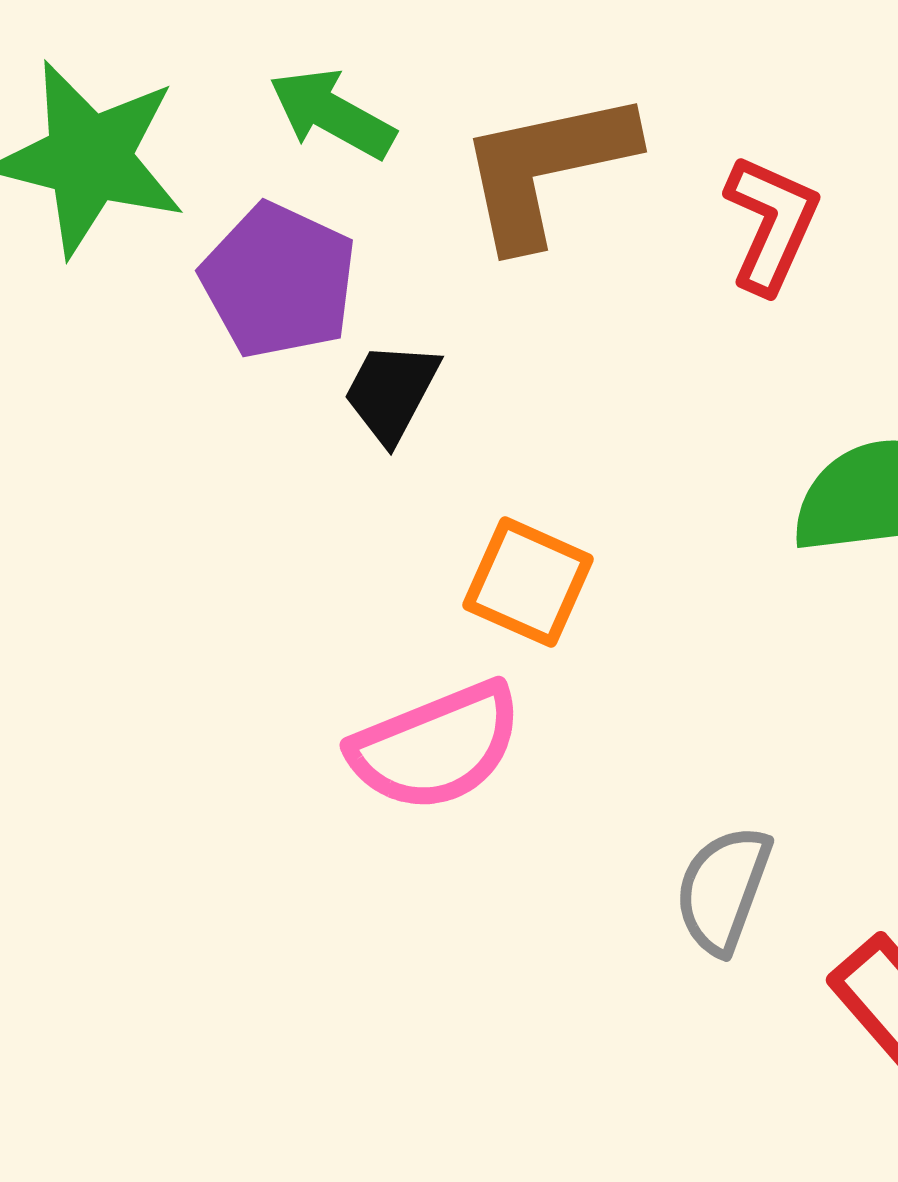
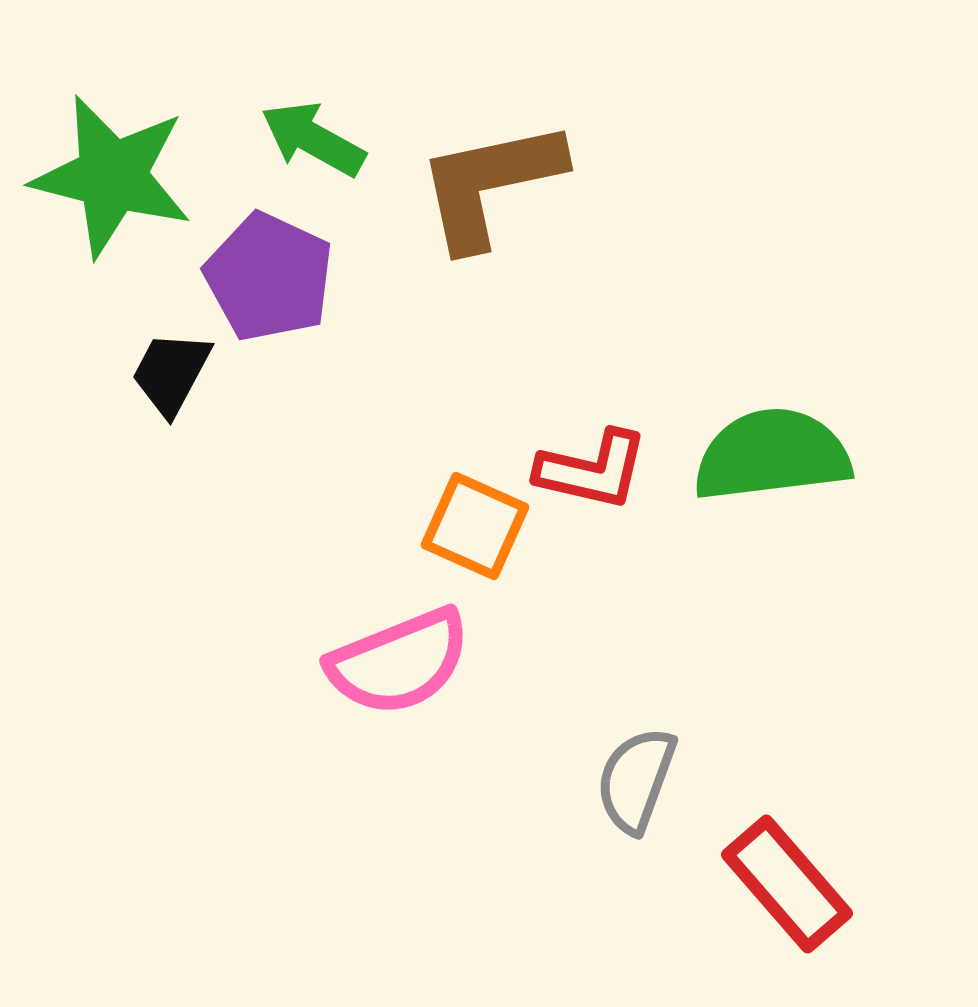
red L-shape: (771, 224) -> (592, 470), moved, turned 79
black trapezoid: (391, 392) -> (171, 373), moved

